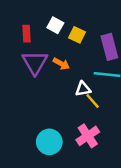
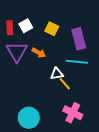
white square: (55, 25) -> (26, 26), moved, turned 32
pink cross: (88, 136) -> (73, 113), moved, turned -30

